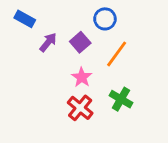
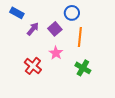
orange line: (117, 54) -> (80, 37), turned -30
red cross: (80, 108) -> (33, 66), moved

